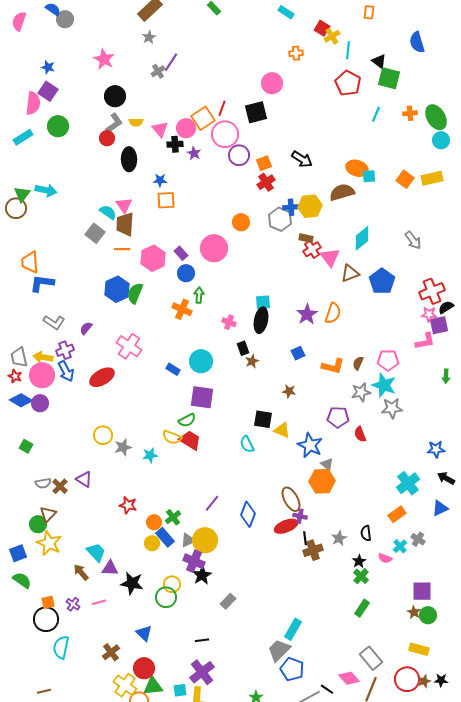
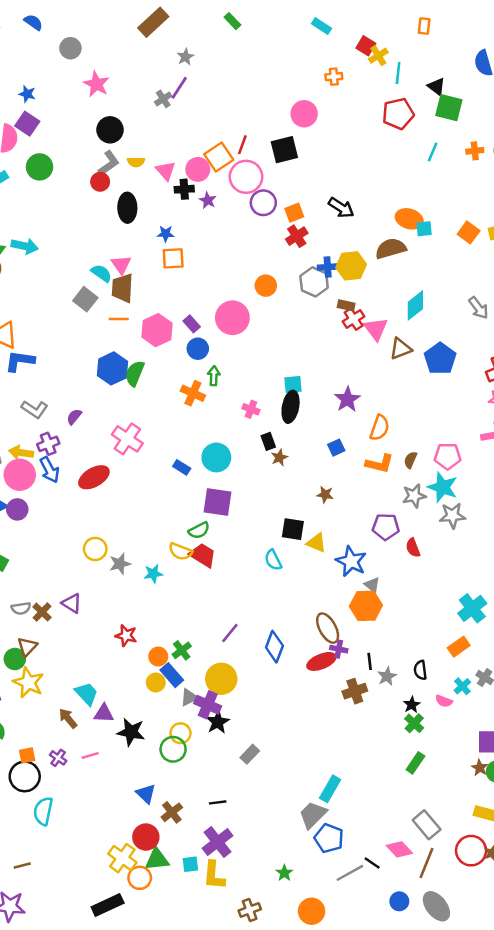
gray circle: (65, 19) -> (70, 48), moved
gray star: (149, 37) -> (185, 57), moved
red pentagon: (348, 83) -> (398, 114), turned 30
orange semicircle: (333, 313) -> (380, 428), moved
black line: (305, 538) -> (370, 661), moved
gray triangle: (188, 540) -> (189, 697), moved
brown cross: (111, 652) -> (172, 812), moved

